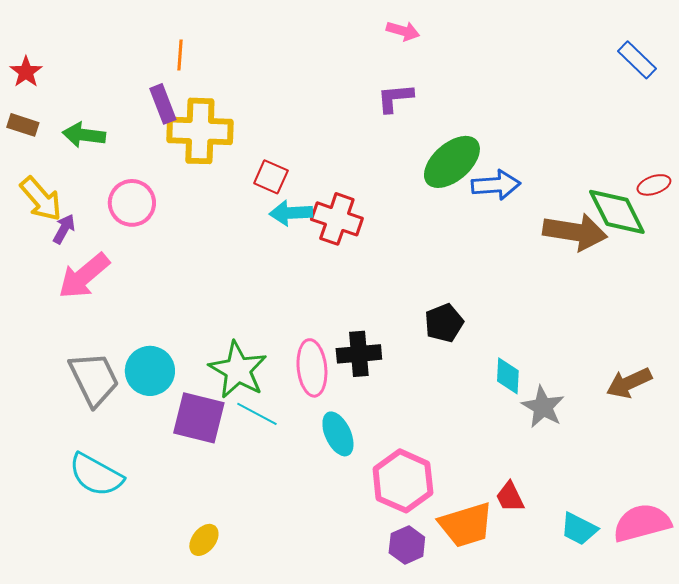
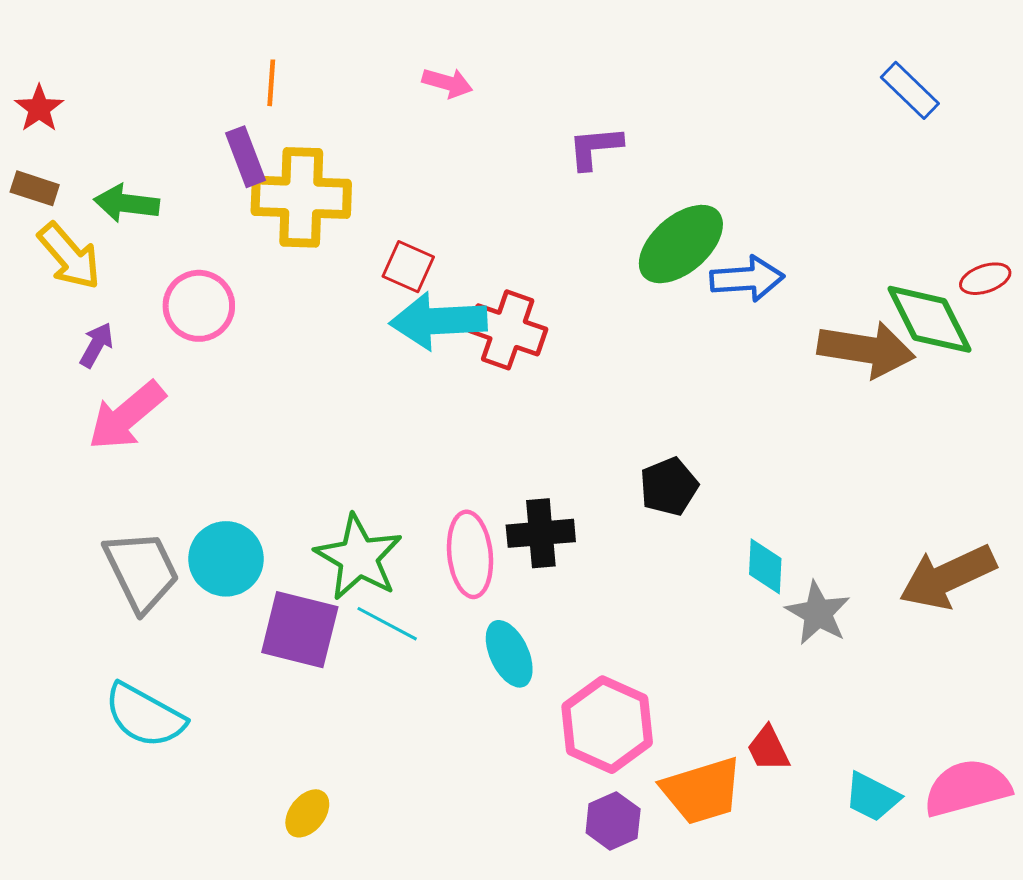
pink arrow: (403, 31) -> (447, 83), moved
blue rectangle: (637, 60) -> (910, 90), moved
yellow arrow: (41, 199) -> (69, 256), moved
cyan arrow: (291, 213) -> (438, 321), size x1.5
brown arrow: (629, 383) -> (948, 577), size x1.4

